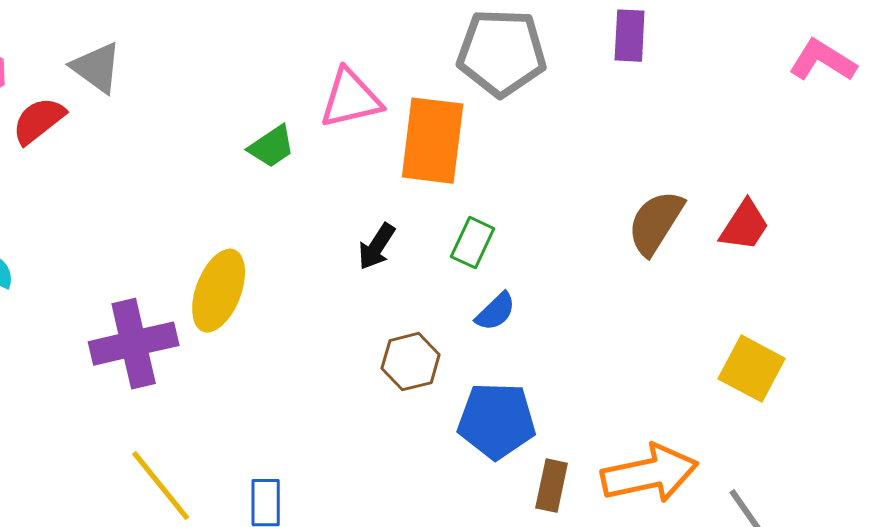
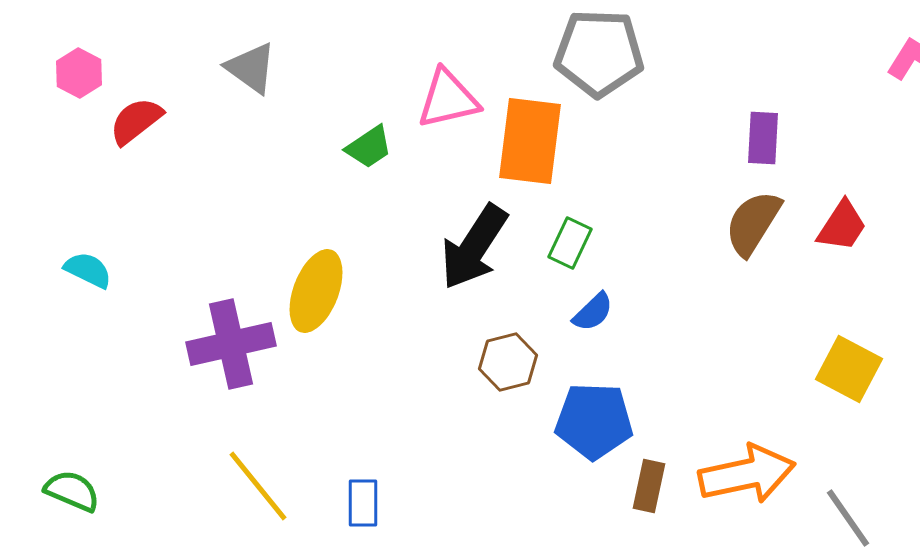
purple rectangle: (630, 36) -> (763, 138), moved
gray triangle: (97, 68) -> (251, 68), moved
black arrow: (377, 247) -> (474, 247), size x1.8

